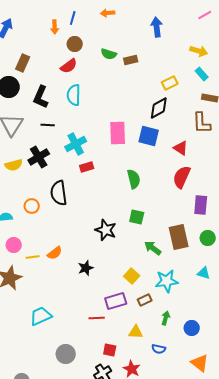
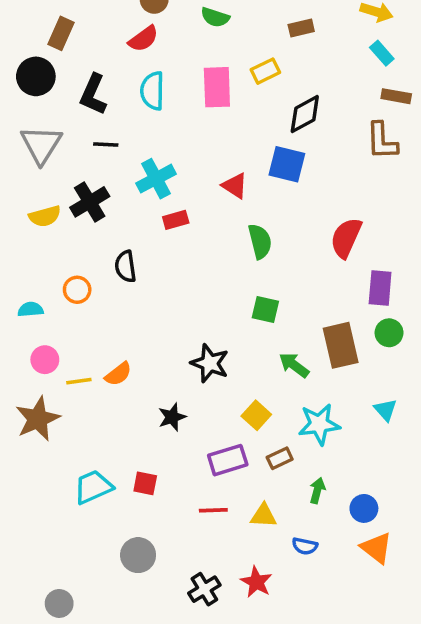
brown rectangle: (131, 60) -> (301, 28), moved
yellow rectangle: (170, 83) -> (265, 71), moved
pink rectangle: (118, 133) -> (217, 87), moved
red triangle: (181, 148) -> (235, 186), moved
black semicircle: (59, 193) -> (125, 266), size x0.7
black star: (106, 230) -> (210, 363), moved
green circle: (208, 238) -> (389, 333), moved
black star: (86, 268) -> (172, 417), moved
cyan triangle: (204, 273) -> (385, 410), turned 32
red line: (97, 318) -> (213, 510), moved
red square: (110, 350) -> (145, 483), moved
orange triangle: (200, 363) -> (376, 548), moved

